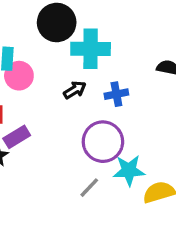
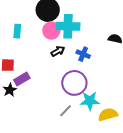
pink circle: (19, 76) -> (51, 31), moved
blue cross: (116, 94) -> (83, 54), turned 32

